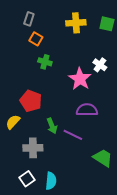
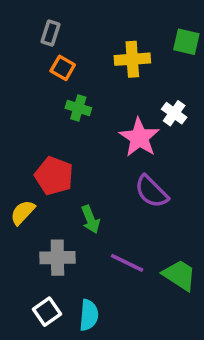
yellow cross: (76, 23) -> (132, 59), moved
purple semicircle: (87, 110) -> (151, 192), turned -135
purple line: (73, 135) -> (127, 263), moved

